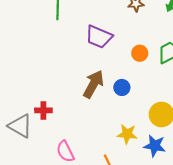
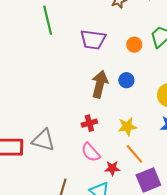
red cross: (43, 110) -> (89, 123), moved
yellow star: (127, 134) -> (127, 127), moved

